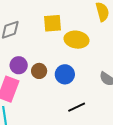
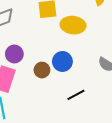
brown circle: (39, 71) -> (42, 70), moved

